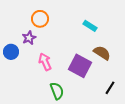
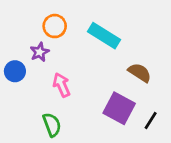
cyan rectangle: (90, 26) -> (104, 36), moved, size x1.6
purple square: (80, 66) -> (119, 108), moved
green semicircle: (57, 91) -> (52, 125), moved

